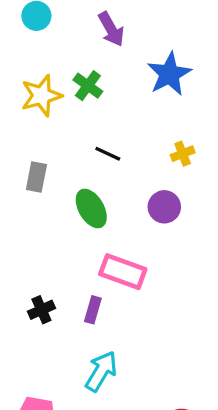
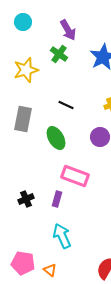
green cross: (88, 86) -> (59, 54), moved
gray rectangle: (36, 177) -> (23, 119), size x1.4
cyan arrow: (101, 371) -> (62, 236), turned -55

